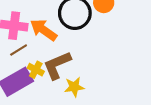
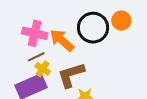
yellow cross: (36, 70) -> (43, 69), moved

